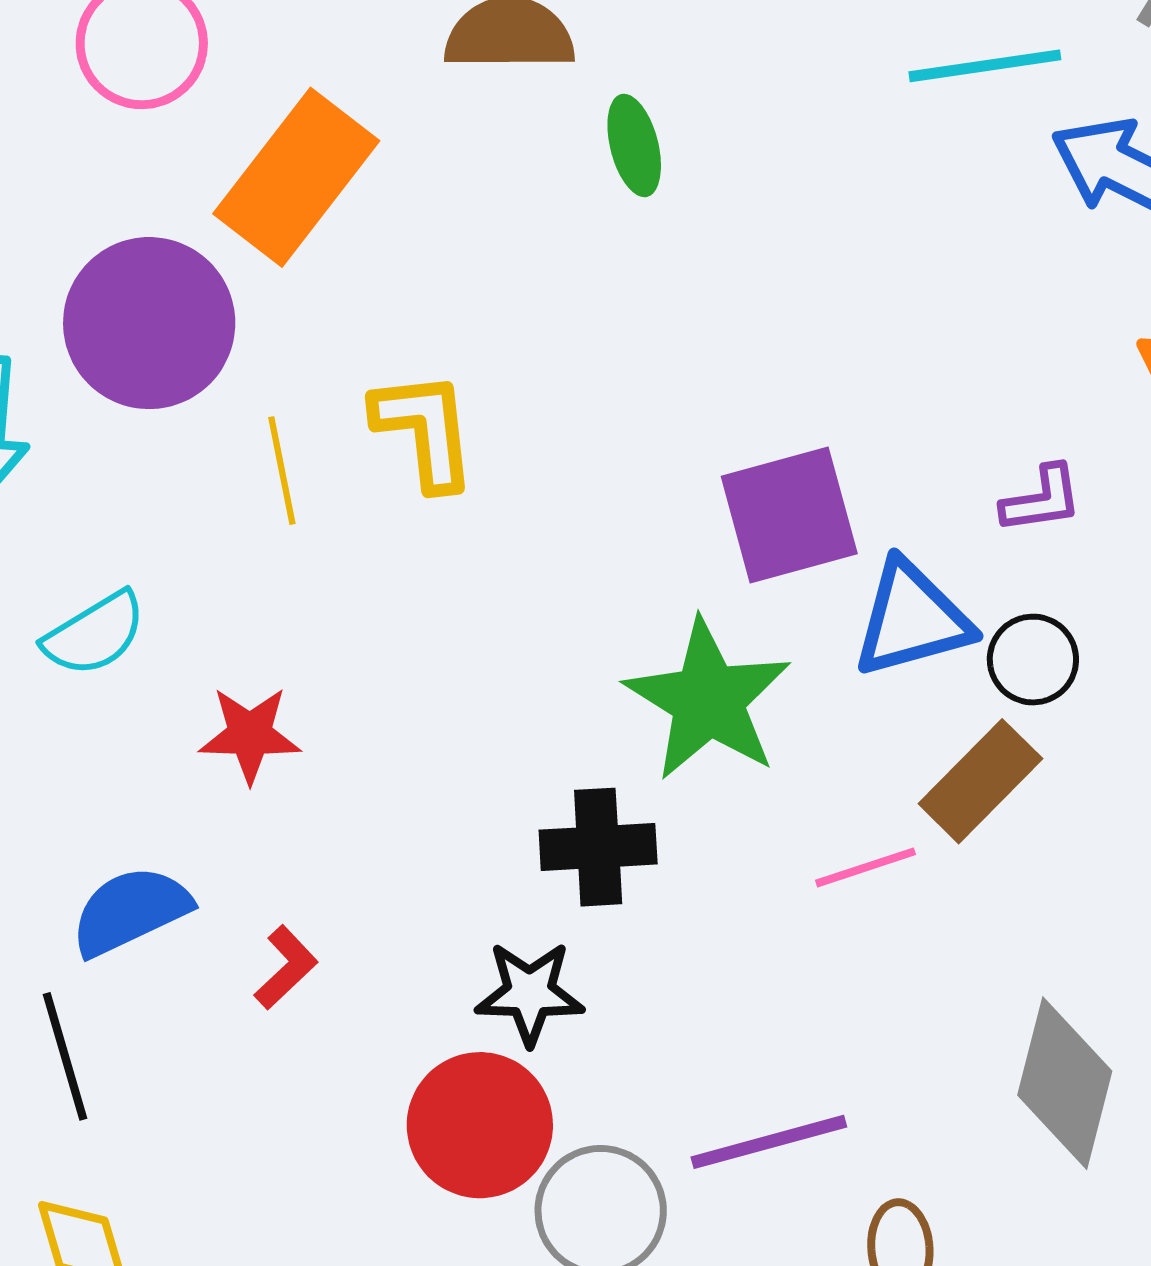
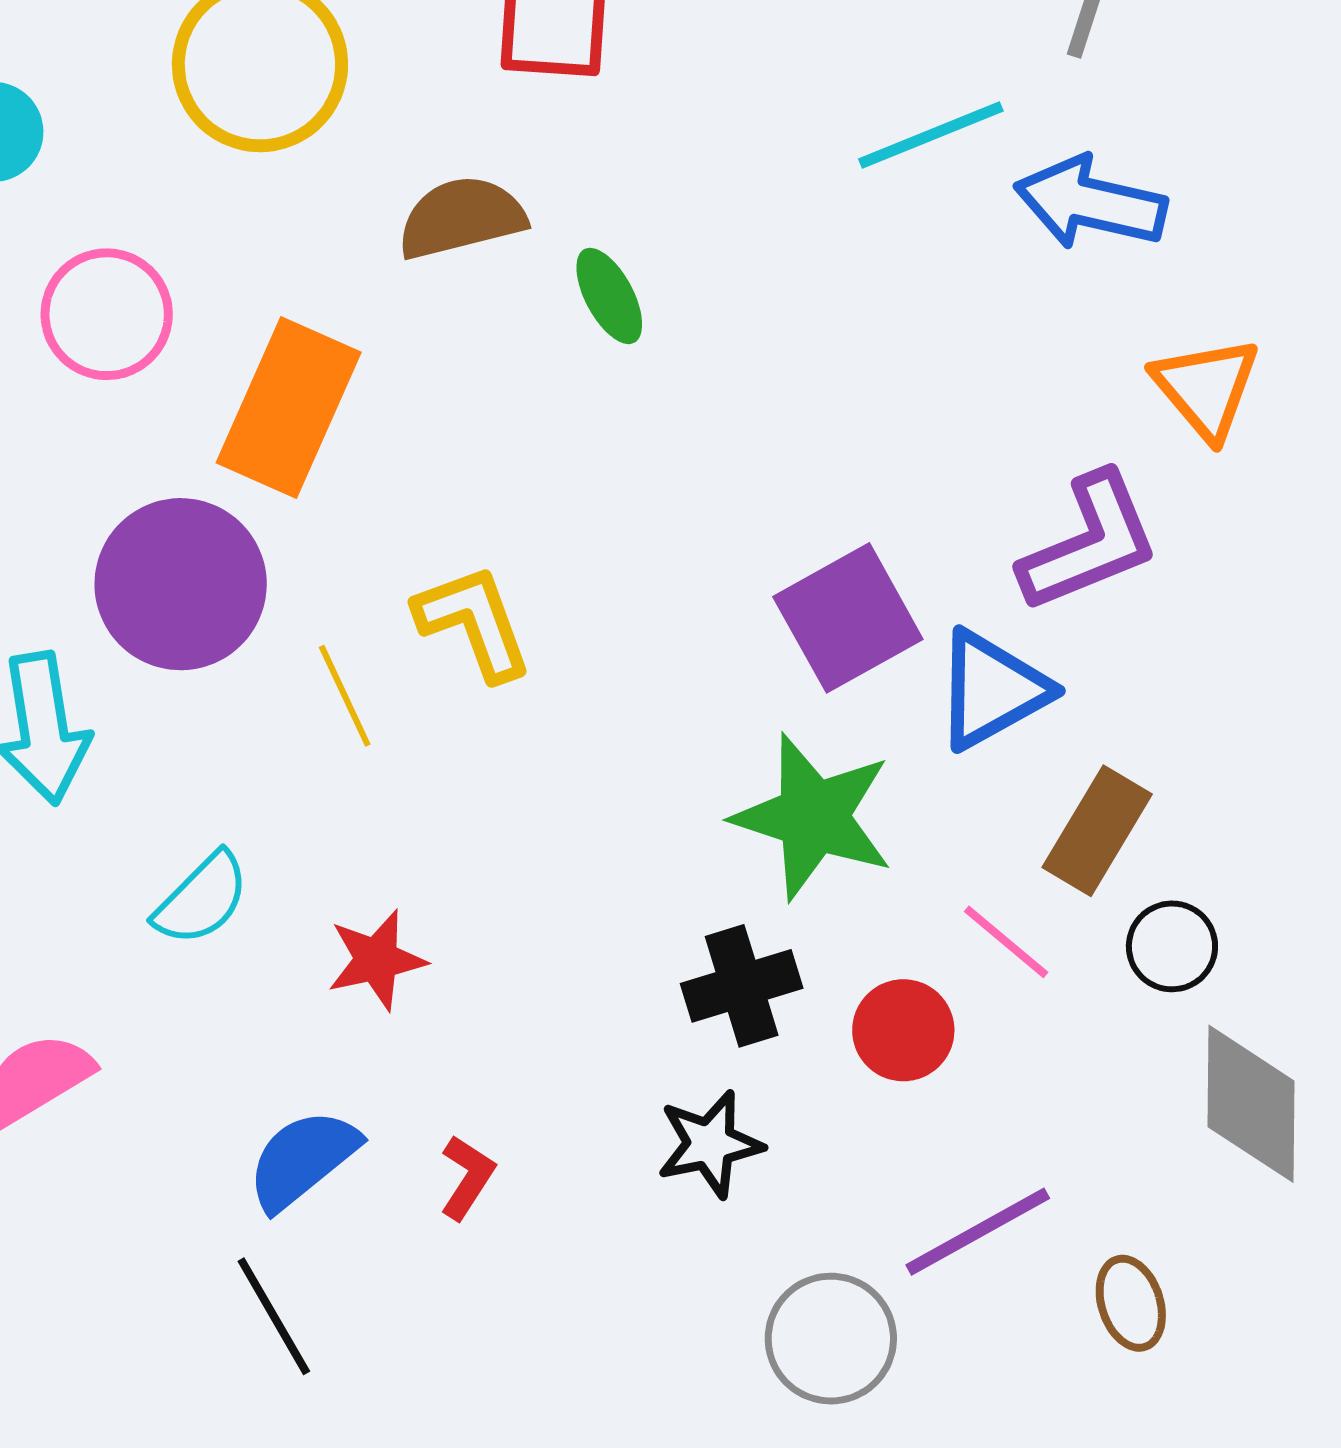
purple L-shape: (1042, 499) -> (1089, 543), size x1.8
black circle: (1033, 660) -> (1172, 946), moved
pink line: (866, 867) -> (1006, 942), turned 72
red circle: (480, 1125) -> (903, 1030), moved, size x0.7

